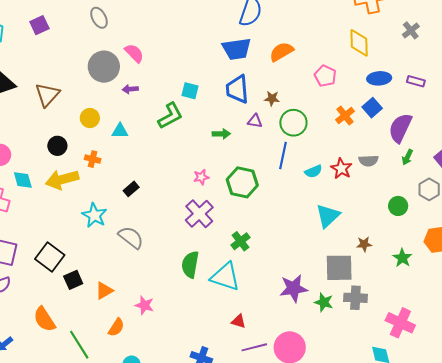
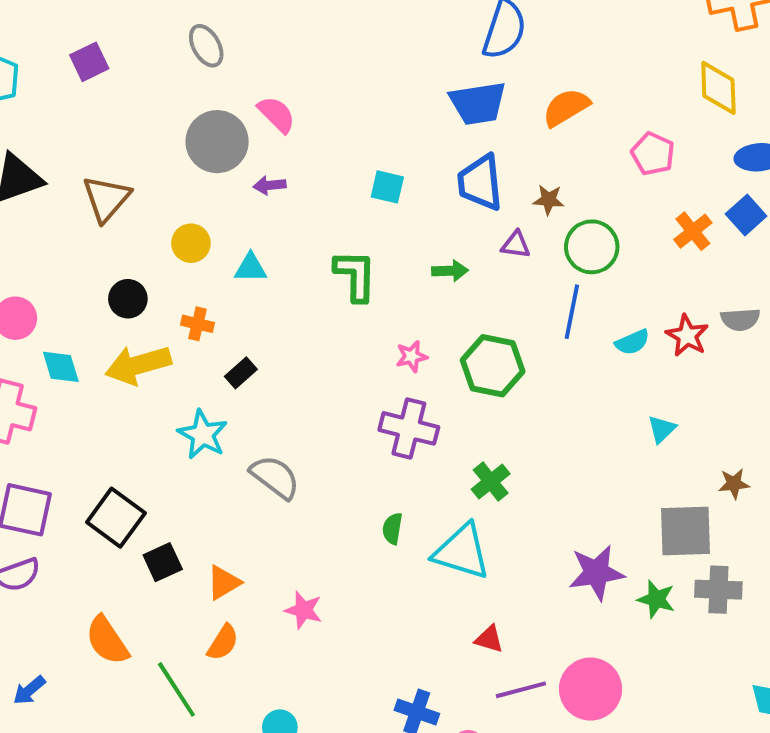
green L-shape: (170, 116) -> (355, 276), moved, turned -60
black rectangle: (131, 189) -> (241, 373), moved
purple cross: (199, 214) -> (409, 428), turned -32
cyan triangle: (328, 216) -> (662, 429), size x0.6
green semicircle: (190, 264) -> (392, 529), size x0.6
orange semicircle: (116, 327) -> (223, 642), moved

